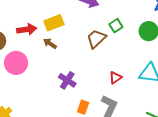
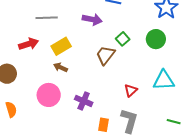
red arrow: (27, 29) -> (29, 44), moved
pink circle: (16, 63) -> (49, 95), moved

